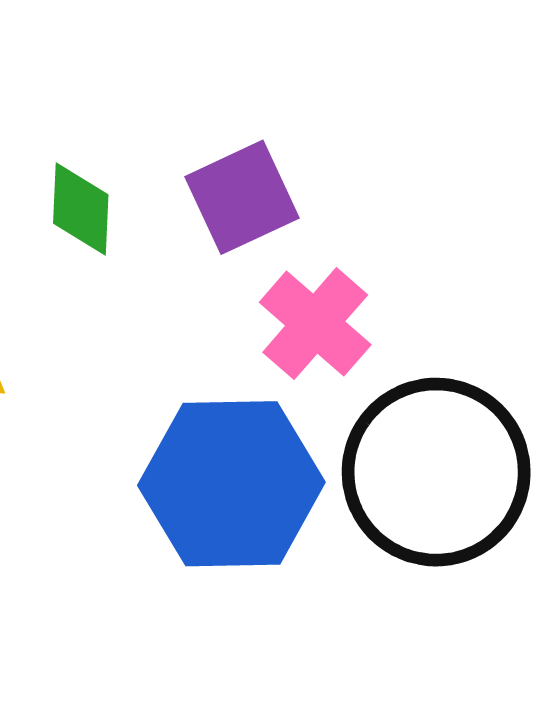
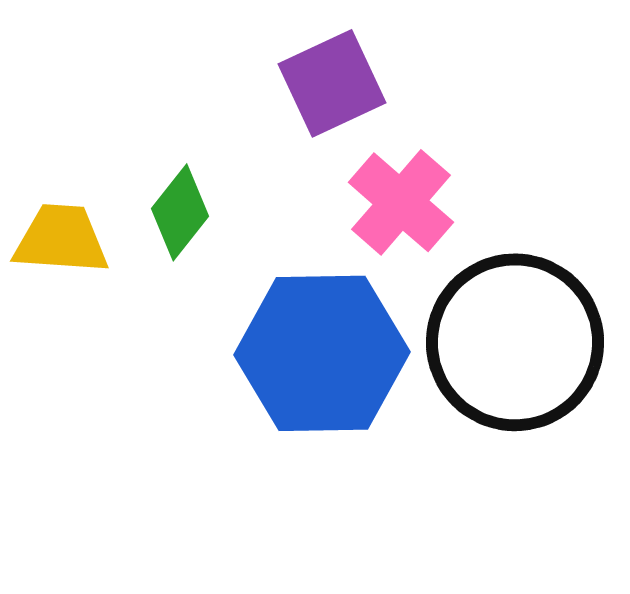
green diamond: (81, 209) -> (180, 212), moved, turned 36

